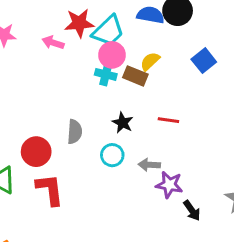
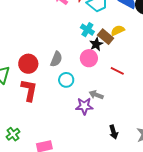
pink circle: (112, 55) -> (89, 58), moved
black star: (123, 123) -> (96, 44), moved
cyan circle: (112, 155) -> (66, 80), moved
purple star: (169, 185) -> (84, 106), moved, turned -30

